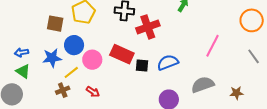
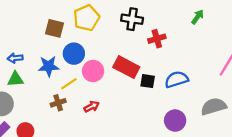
red cross: (148, 27) -> (157, 39), size x0.7
green triangle: (23, 71) -> (16, 79), turned -42
red arrow: (93, 92) -> (92, 107), turned -64

